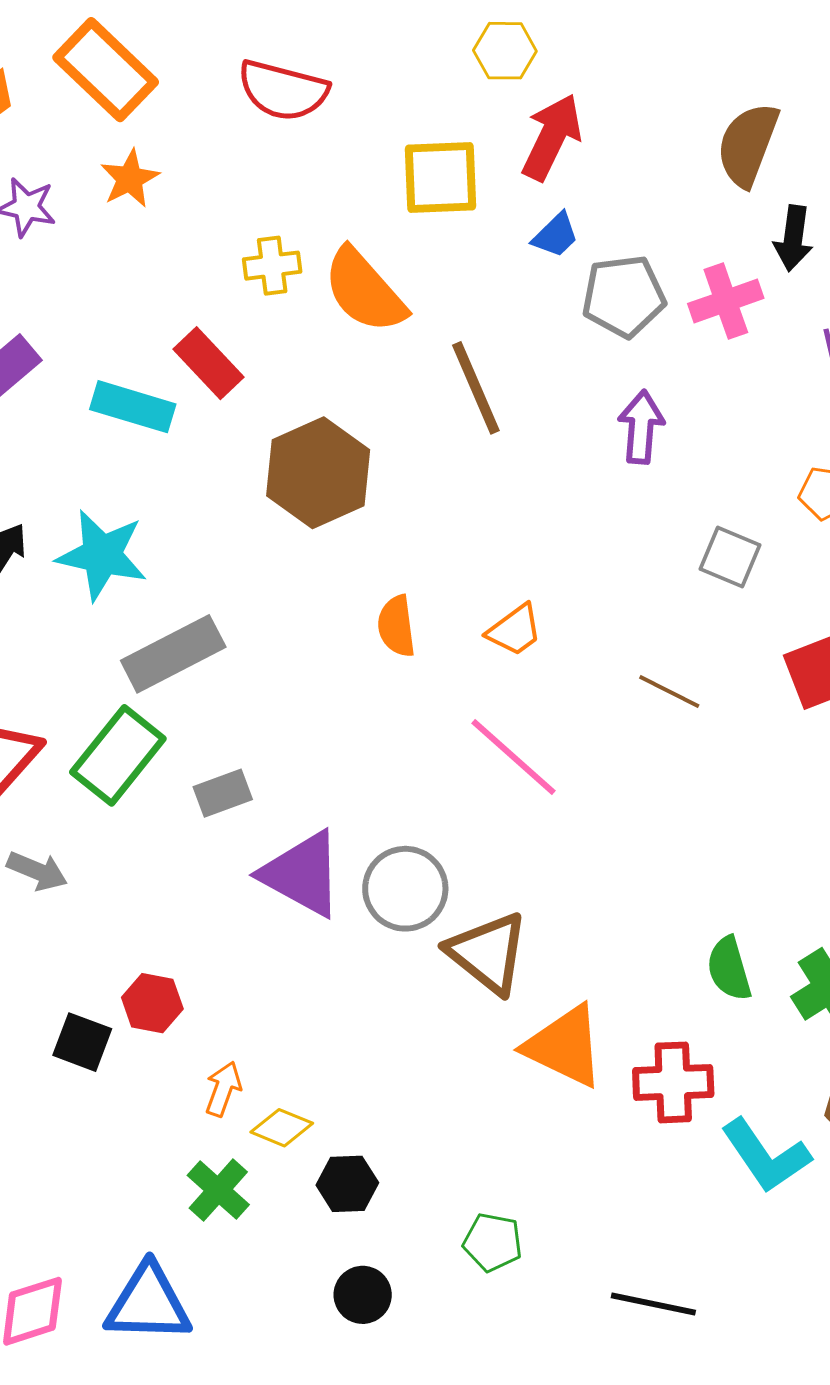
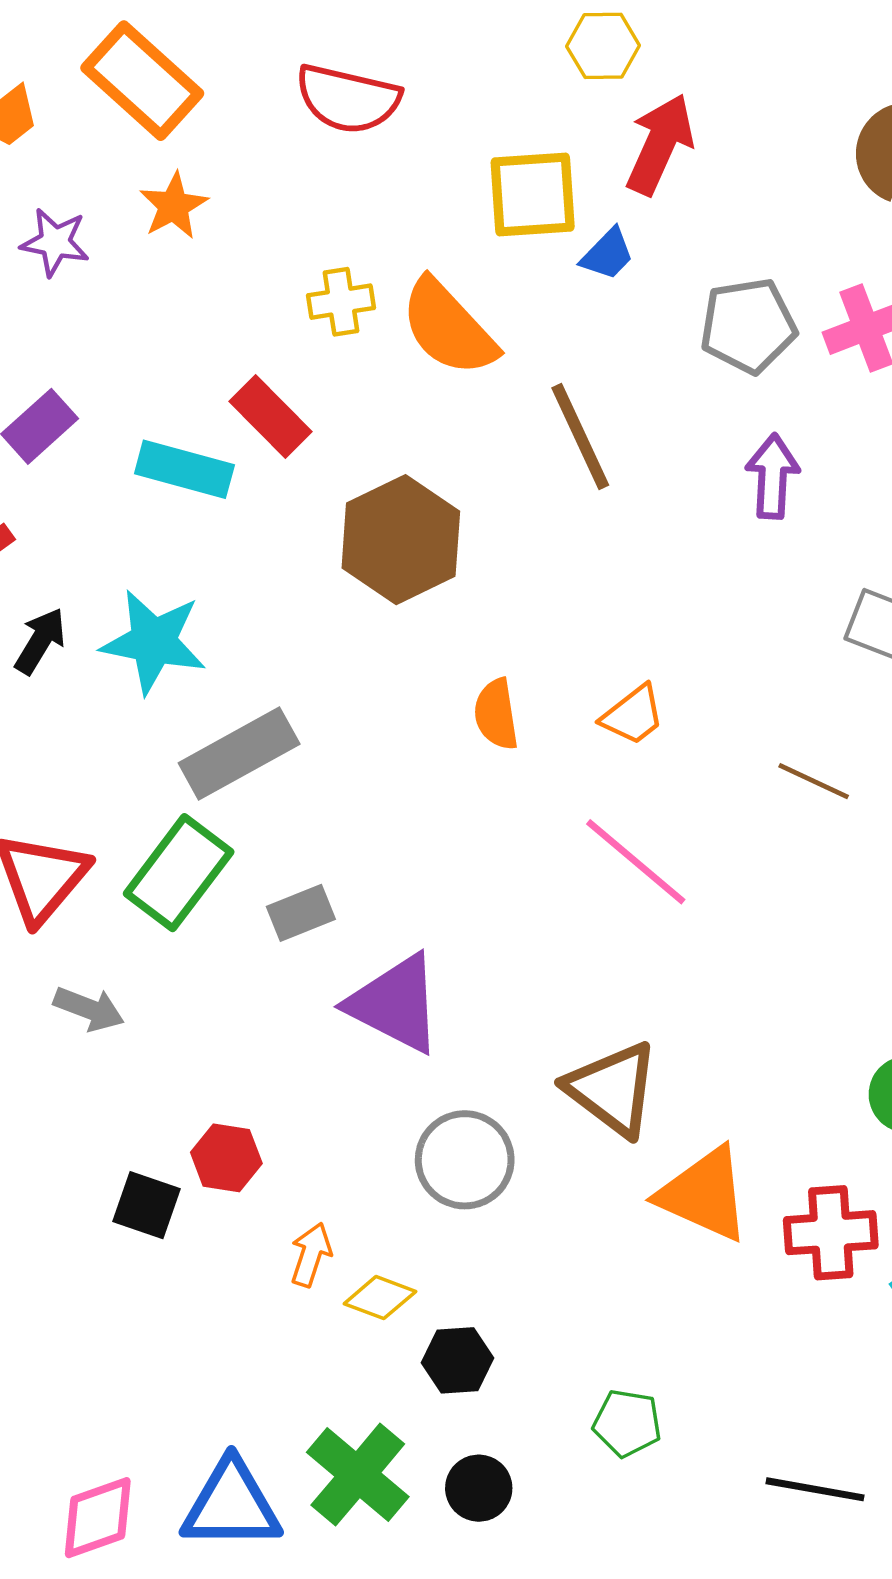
blue trapezoid: (556, 235) -> (607, 254), moved
gray circle: (405, 889) -> (465, 1160), moved
green cross: (218, 1190) -> (358, 1475), moved, size x1.4

